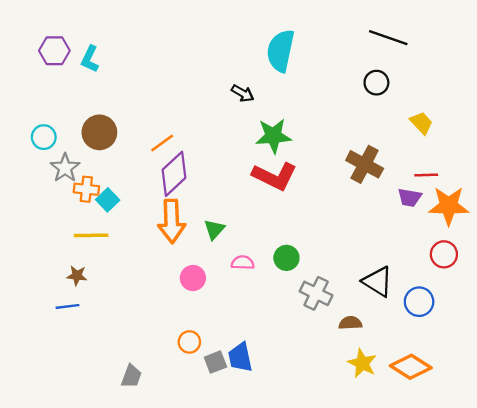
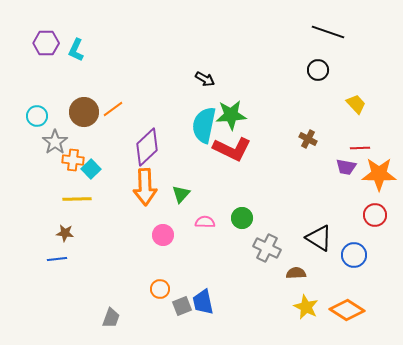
cyan semicircle: (281, 51) -> (204, 125), moved
orange line: (162, 143) -> (113, 109), moved
brown cross: (365, 164) -> (308, 139), size x0.6

